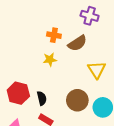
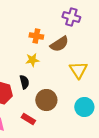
black semicircle: (42, 98) -> (24, 82), moved
brown circle: (77, 100) -> (46, 100), moved

